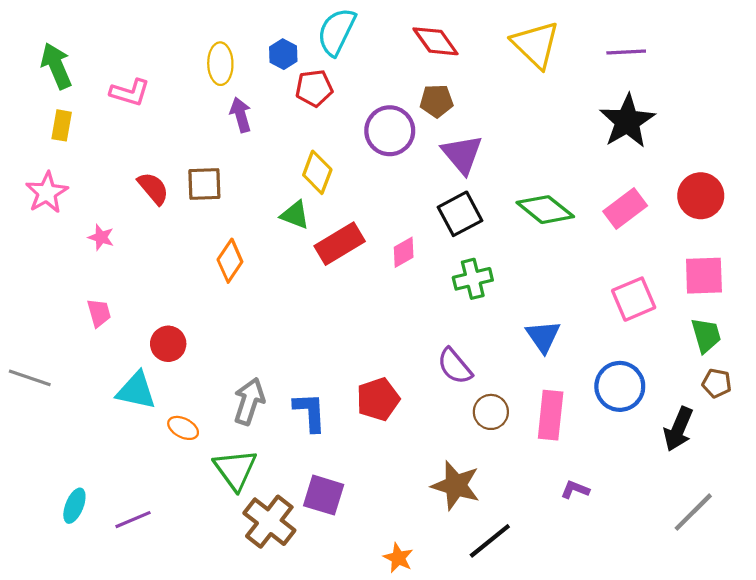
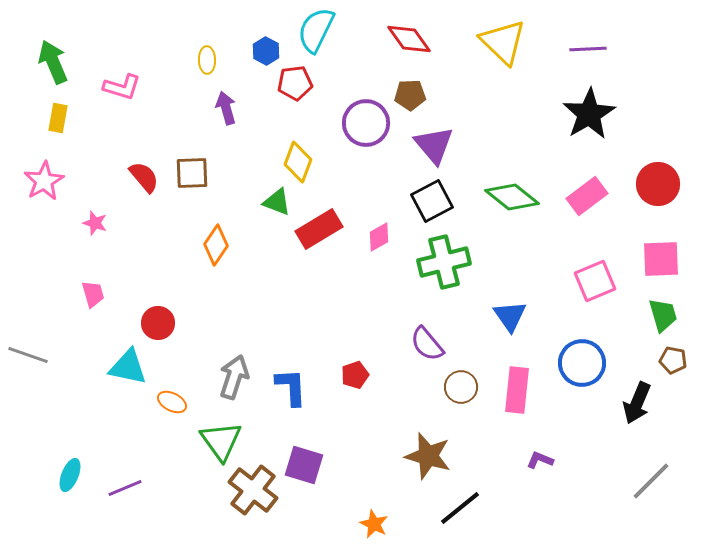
yellow ellipse: (220, 64) -> (207, 60), size x0.7
green cross: (473, 279) -> (444, 262), size x1.4
red pentagon: (378, 399) -> (355, 375), size x0.7

